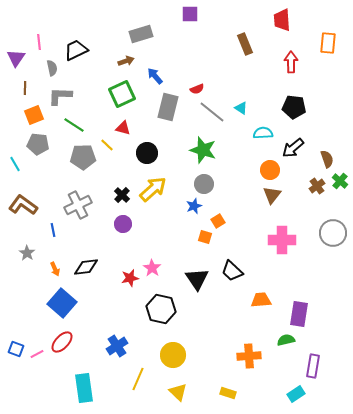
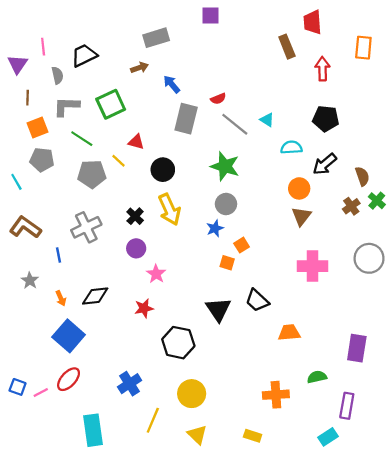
brown rectangle: (245, 44) -> (287, 47), moved
green square: (122, 94) -> (111, 104), moved
yellow arrow: (153, 189) -> (169, 210), turned 108
pink star: (152, 268) -> (156, 274), moved
purple rectangle: (299, 314) -> (357, 348), moved

